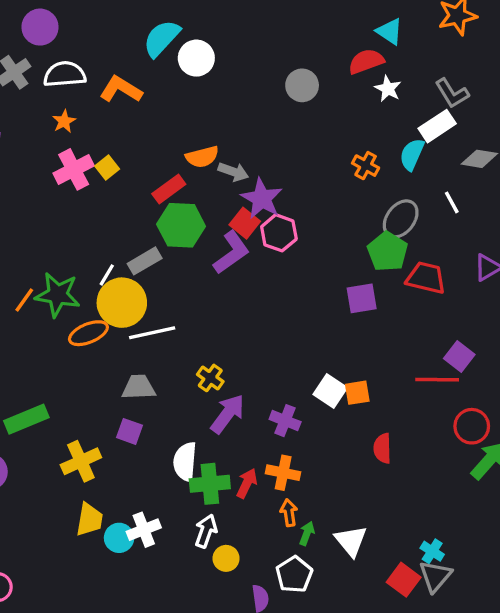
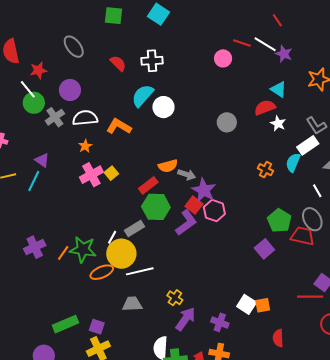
gray ellipse: (401, 219) -> (312, 219), moved, turned -65
purple square: (362, 298) -> (264, 249), turned -30
purple square: (130, 431) -> (97, 327), moved

